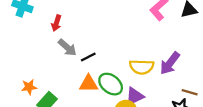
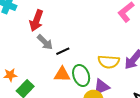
red arrow: (56, 23) -> (36, 21), size x1.5
green ellipse: (111, 84) -> (81, 75), turned 30

